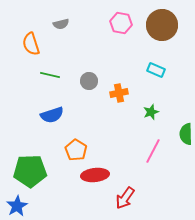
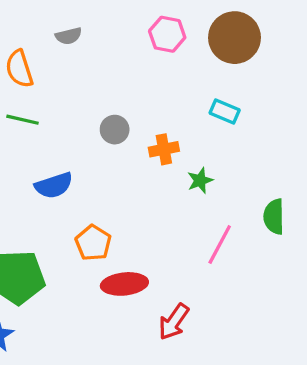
green line: (50, 75) -> (23, 120), moved
green star: (151, 112) -> (200, 180), moved

